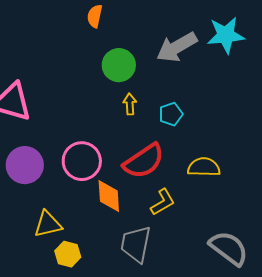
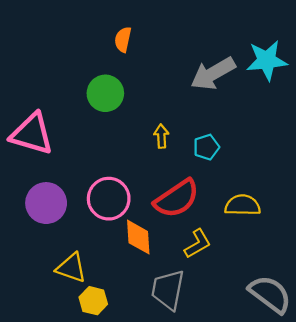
green circle: (119, 65) -> (105, 93), moved
yellow triangle: (48, 224) -> (71, 268), turned 32

